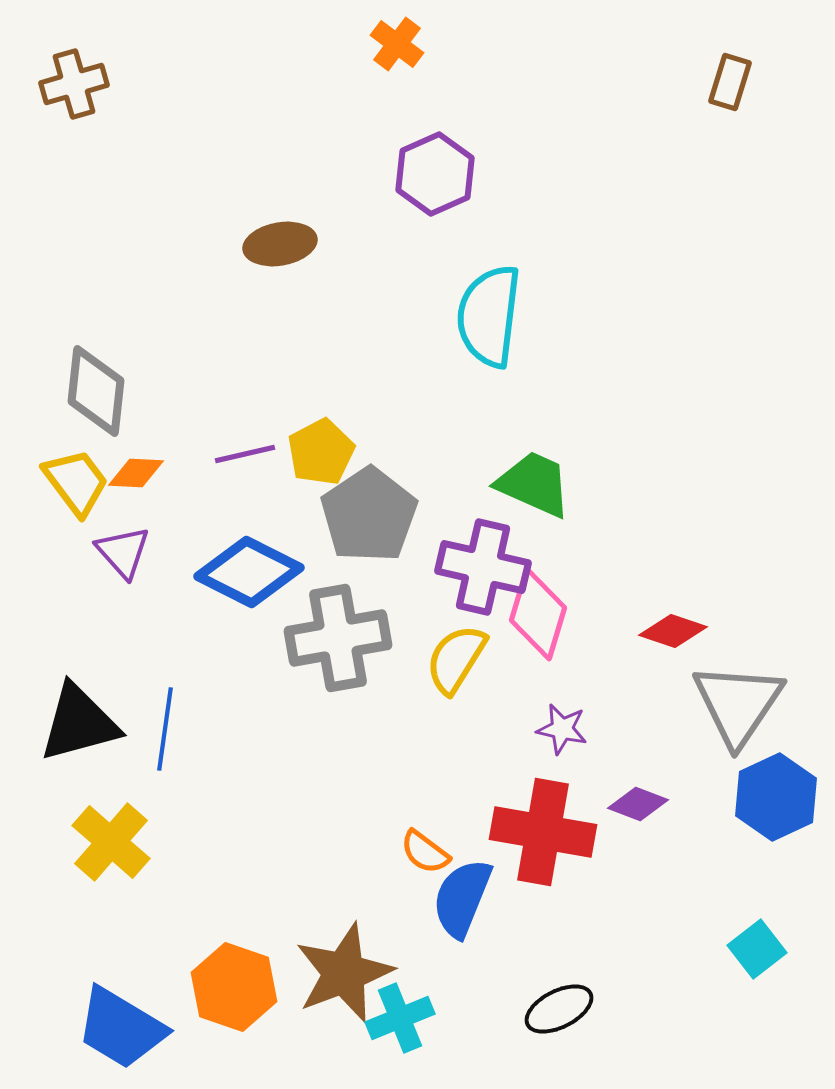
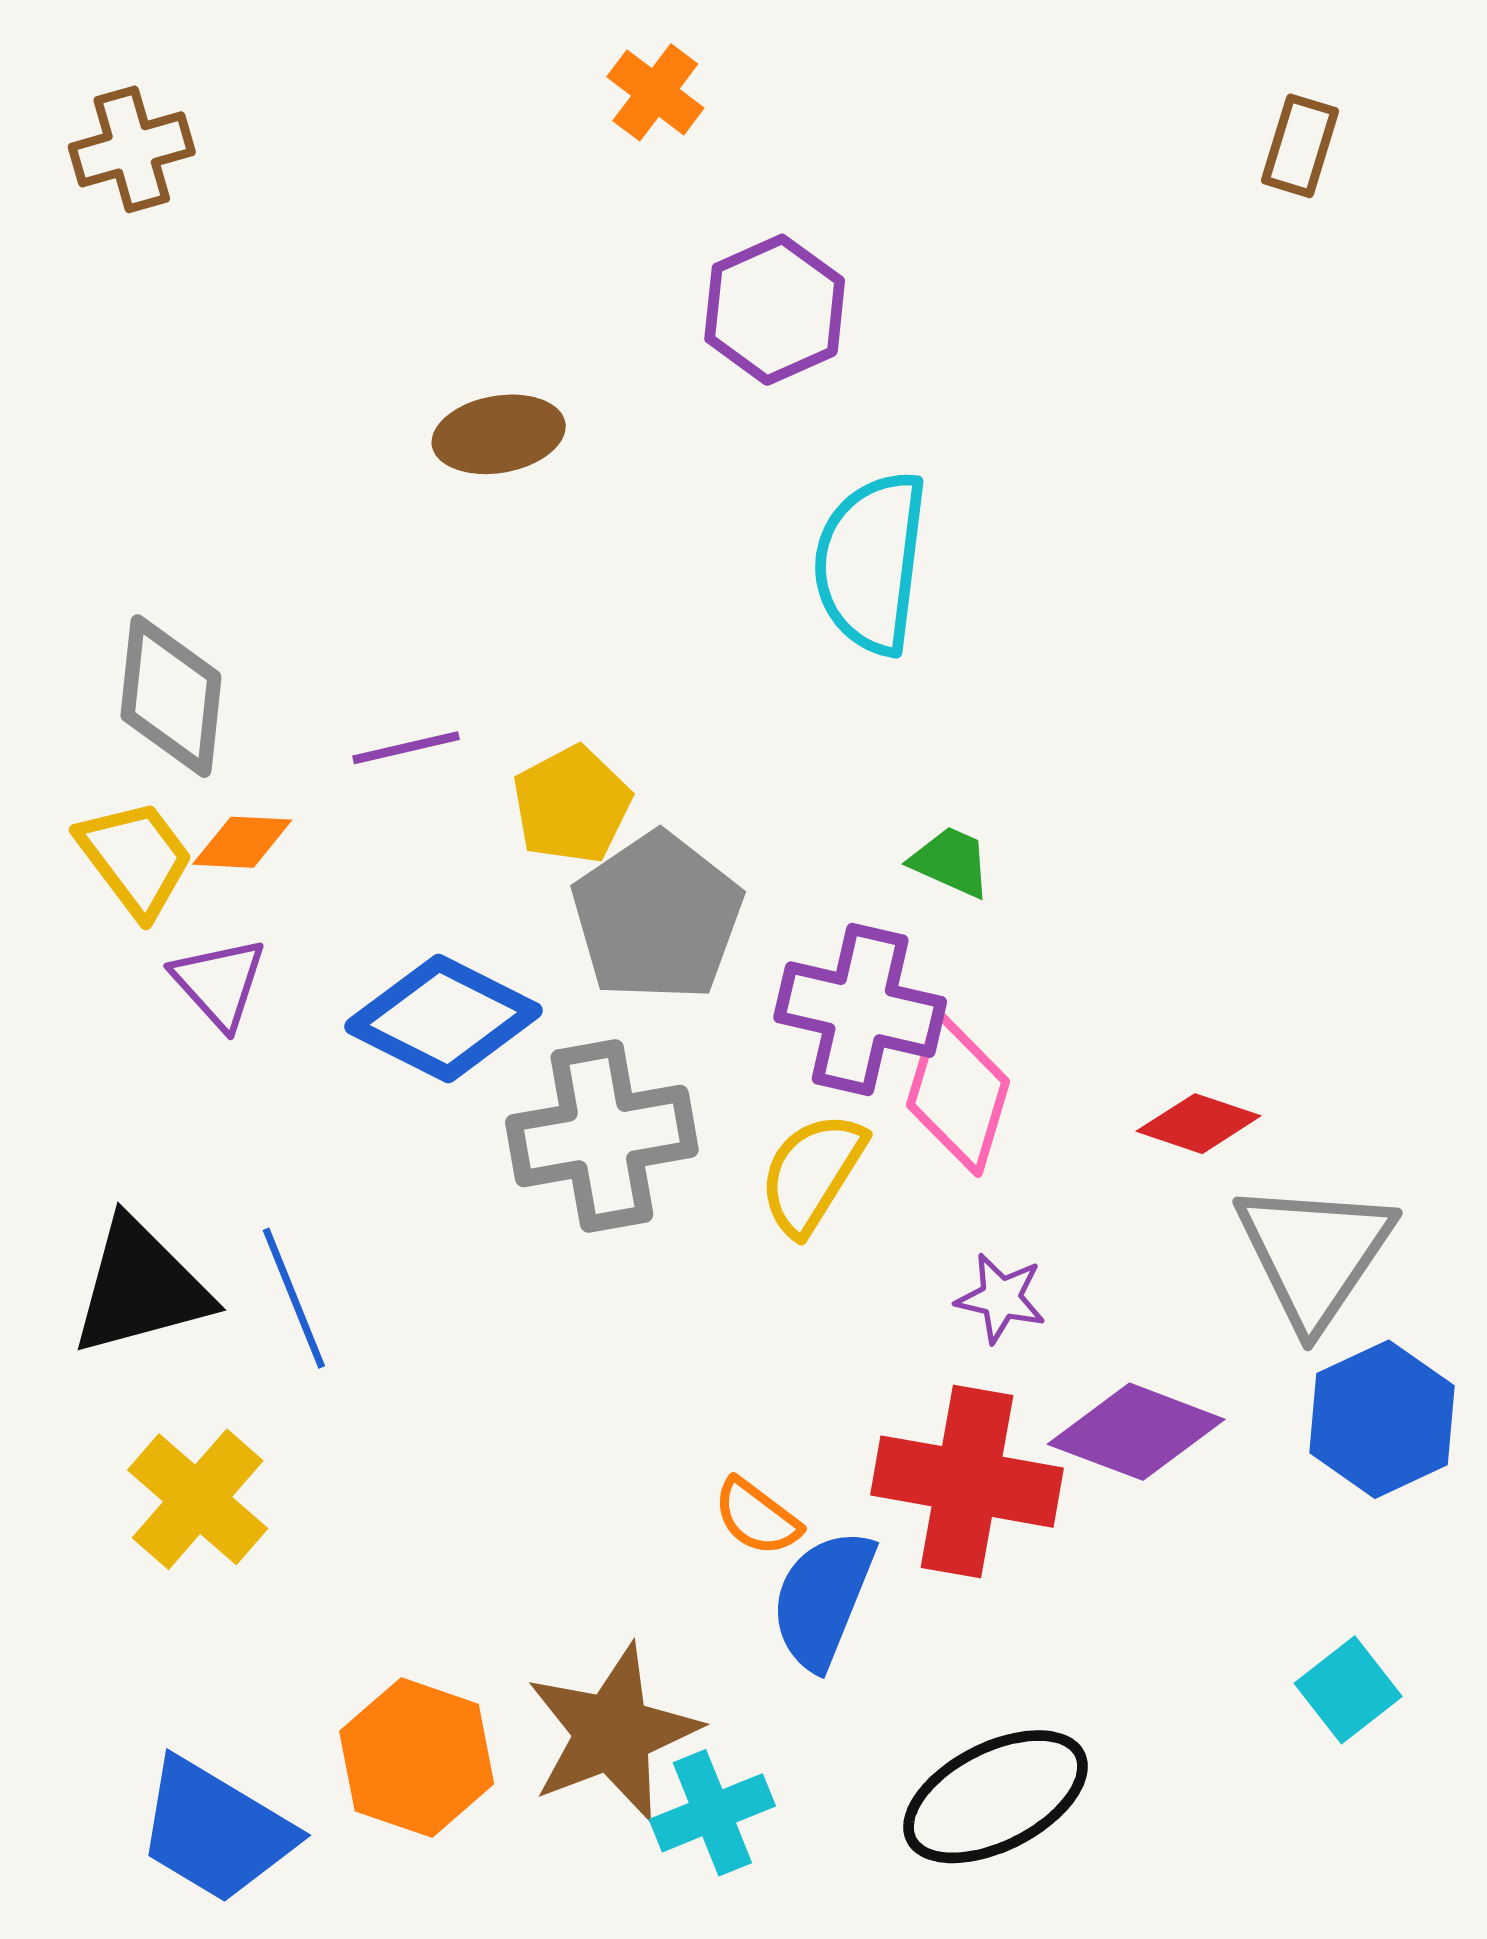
orange cross: (397, 44) -> (655, 92), moved
purple line: (245, 454) -> (406, 748), moved
green trapezoid: (534, 484) -> (951, 862), size x0.6
blue line: (165, 729) -> (294, 1298), turned -30
purple diamond: (638, 804) -> (1136, 1432), size x1.6
black ellipse: (559, 1009) -> (995, 1797), size x1.5

